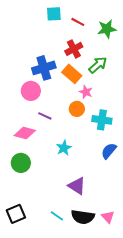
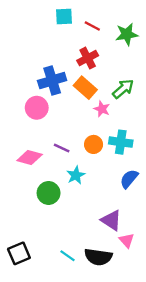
green arrow: (98, 65) -> (123, 89), moved
orange circle: (77, 109) -> (94, 144), moved
purple line: (45, 116) -> (62, 148), moved
green circle: (21, 163) -> (49, 193), moved
purple triangle: (77, 186) -> (111, 220), moved
pink triangle: (108, 217) -> (127, 240), moved

